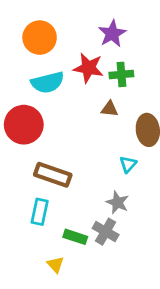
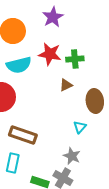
purple star: (112, 34) -> (53, 17), moved
brown triangle: (110, 109) -> (66, 85), turned -32

